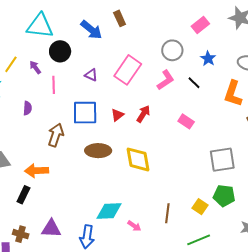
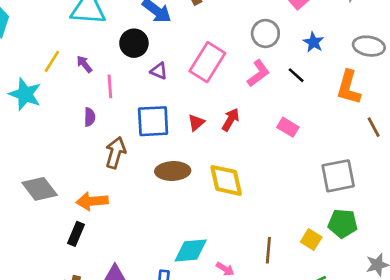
black circle: (60, 51) -> (134, 43), moved
purple semicircle: (27, 108) -> (90, 117), moved

